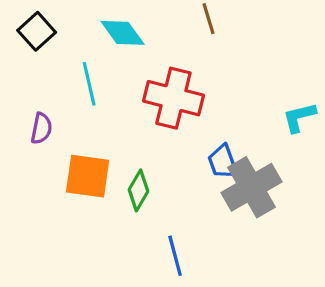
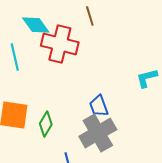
red cross: (173, 98) -> (60, 44), moved
gray cross: (251, 187) -> (98, 133), moved

